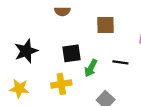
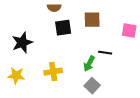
black square: (71, 53) -> (63, 28), moved
green arrow: (91, 68) -> (89, 64), moved

